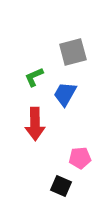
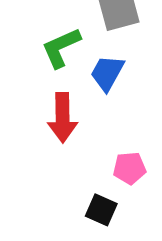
green L-shape: (34, 77) -> (61, 48), size x1.4

